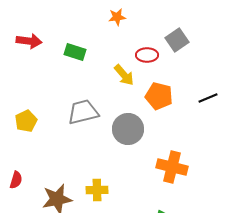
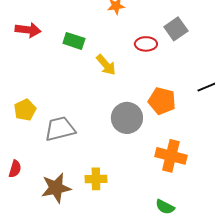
yellow arrow: (124, 75) -> (106, 65), moved
orange pentagon: (159, 96) -> (162, 101), moved
gray trapezoid: (83, 112) -> (60, 129), moved

